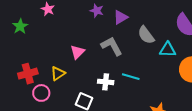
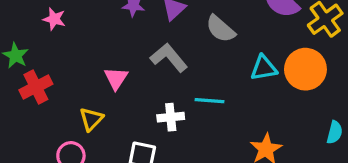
cyan triangle: (168, 50) -> (264, 68), moved
red cross: (28, 74) -> (36, 87), moved

